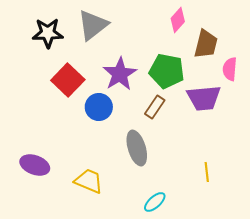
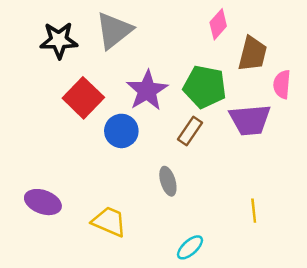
gray ellipse: (137, 148) -> (168, 181), size x0.7

